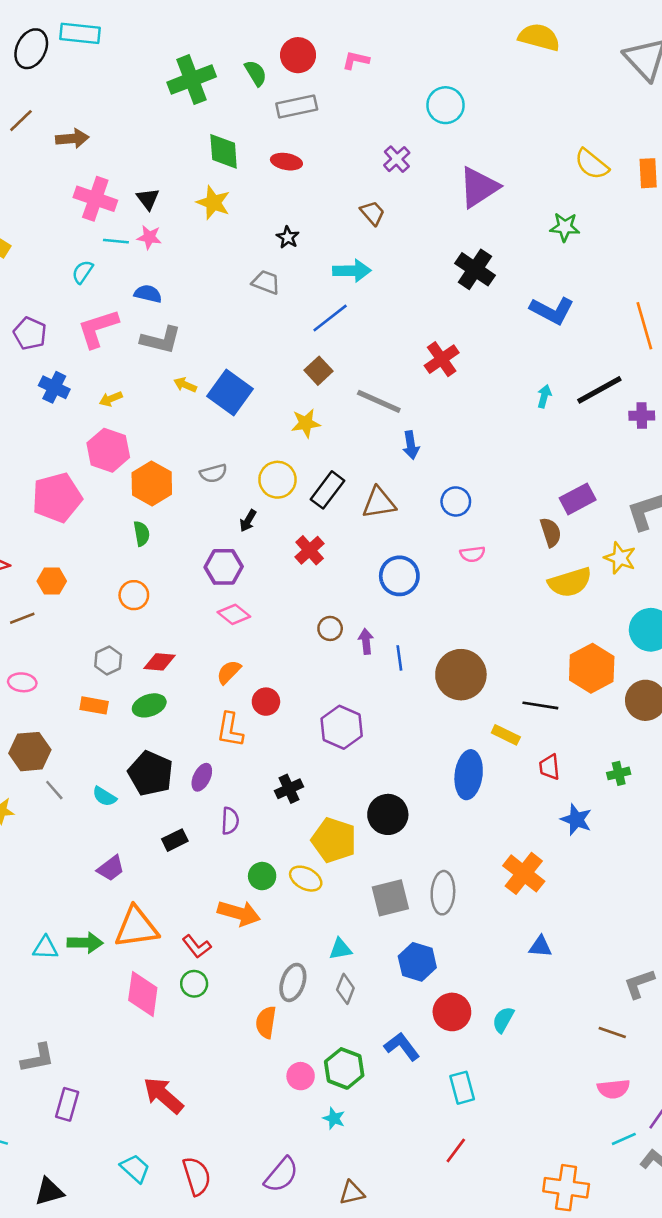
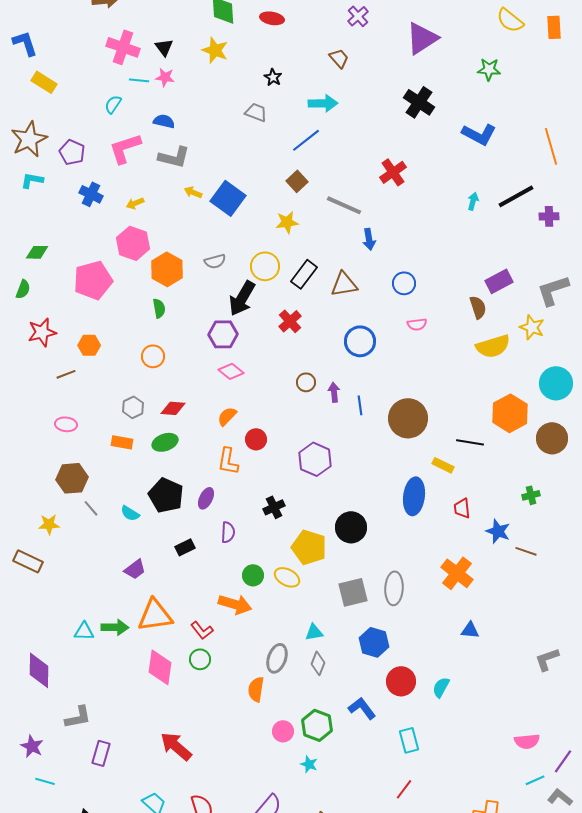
black arrow: (248, 521) -> (242, 298), size x2.0
red trapezoid: (549, 767) -> (462, 508), moved
brown line: (612, 1032) -> (526, 551), moved

